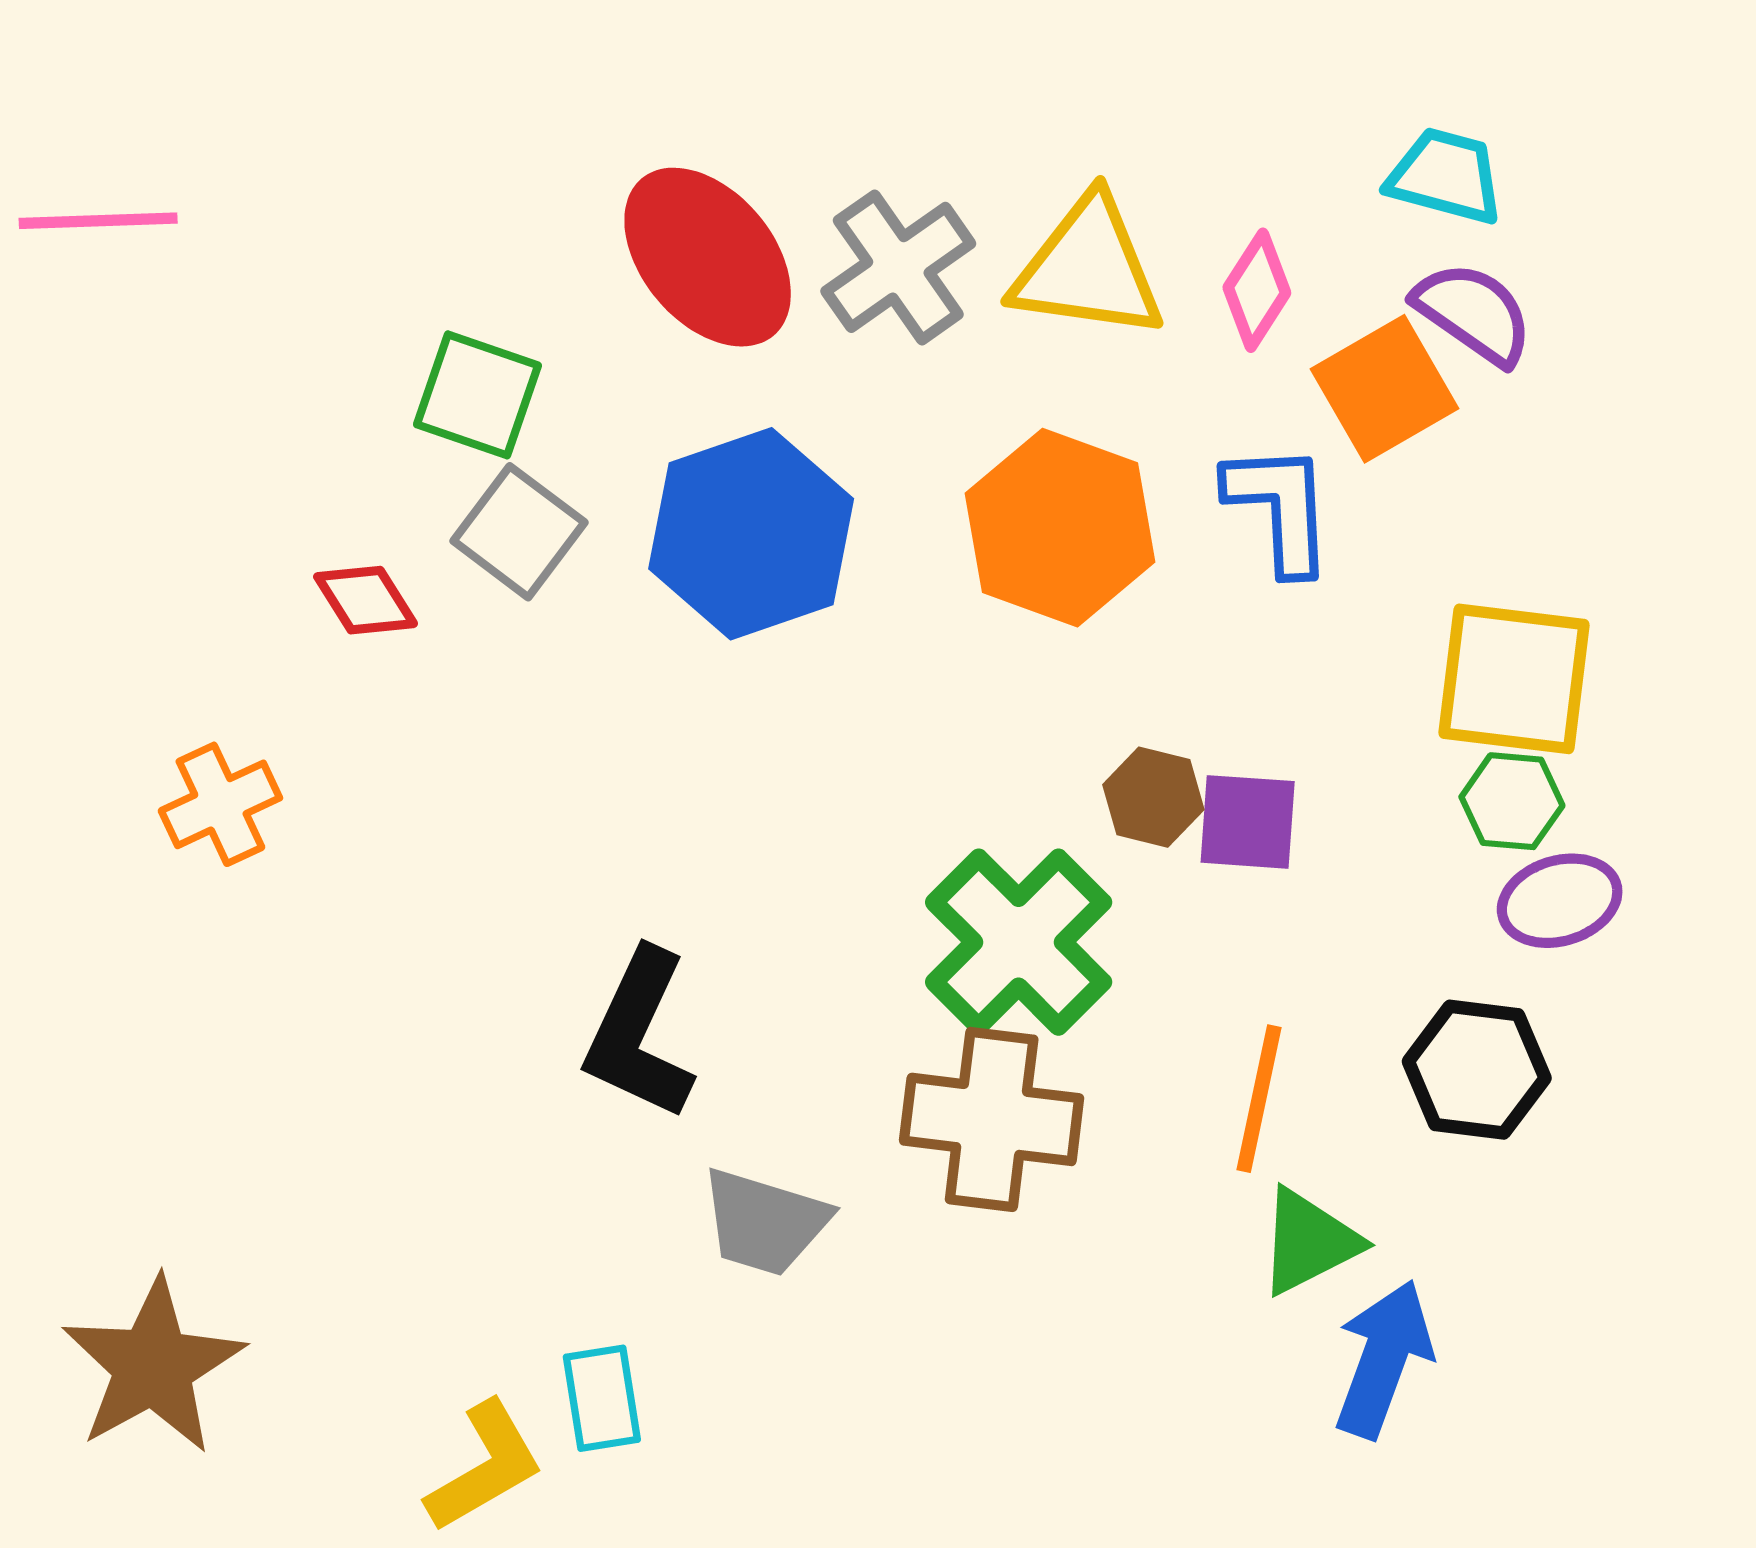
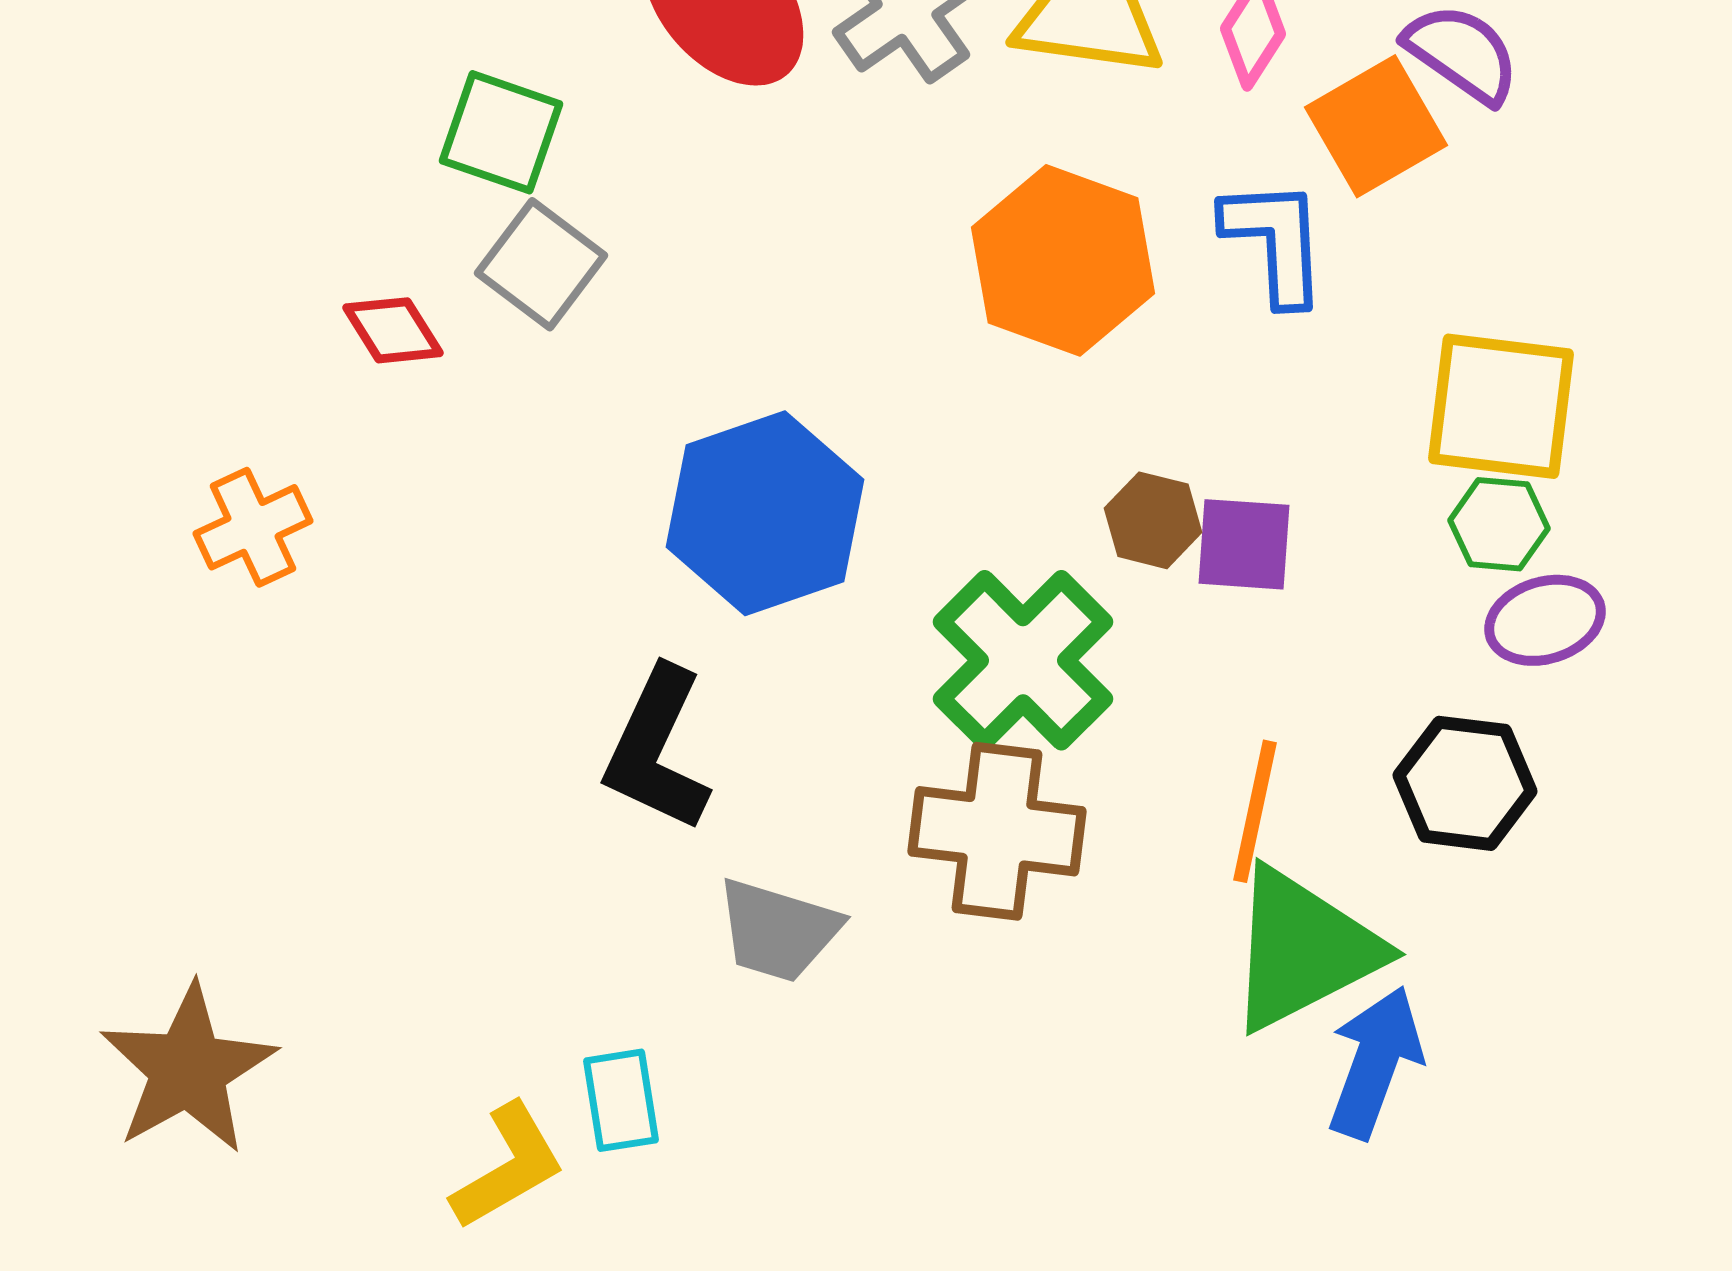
blue hexagon: (751, 534) -> (765, 513), moved
green triangle: (1309, 1242) -> (1303, 949), size x1.6

